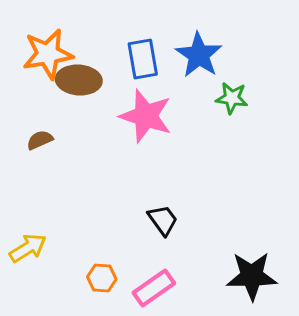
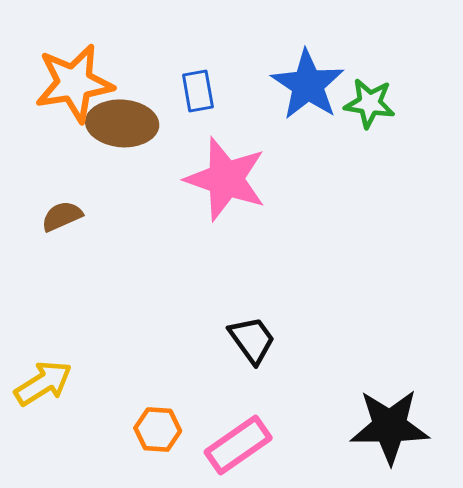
blue rectangle: (143, 59) -> (198, 91), moved, size x0.7
green star: (232, 98) -> (370, 103), moved

